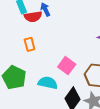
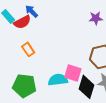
pink square: (67, 66) -> (73, 73), moved

